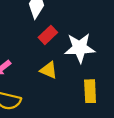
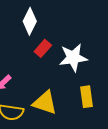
yellow triangle: (49, 70) -> (45, 103), moved, size x1.5

